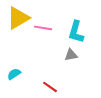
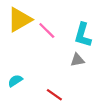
pink line: (43, 28) -> (47, 31), turned 36

